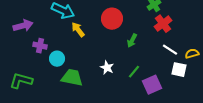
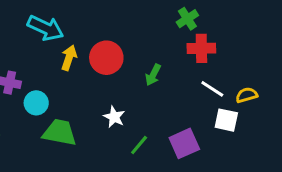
red circle: (112, 19) -> (106, 58), moved
red cross: (163, 24) -> (201, 48), turned 36
yellow arrow: (78, 30) -> (69, 58), turned 56
green line: (134, 72) -> (139, 145), moved

